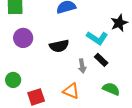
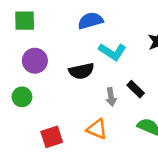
cyan L-shape: (97, 38) -> (112, 52), moved
green circle: (13, 80) -> (22, 97), moved

